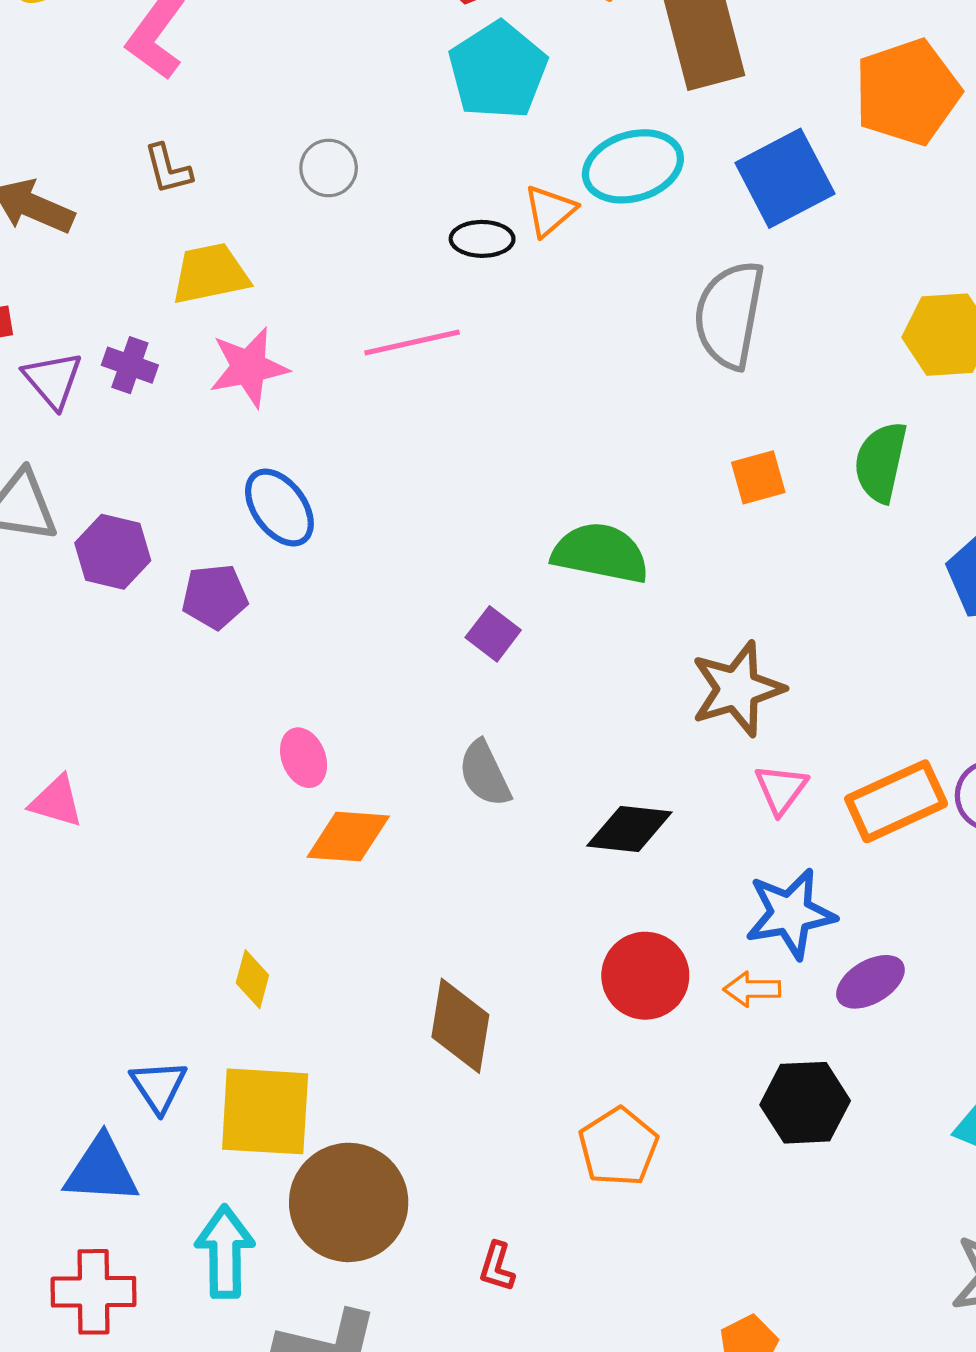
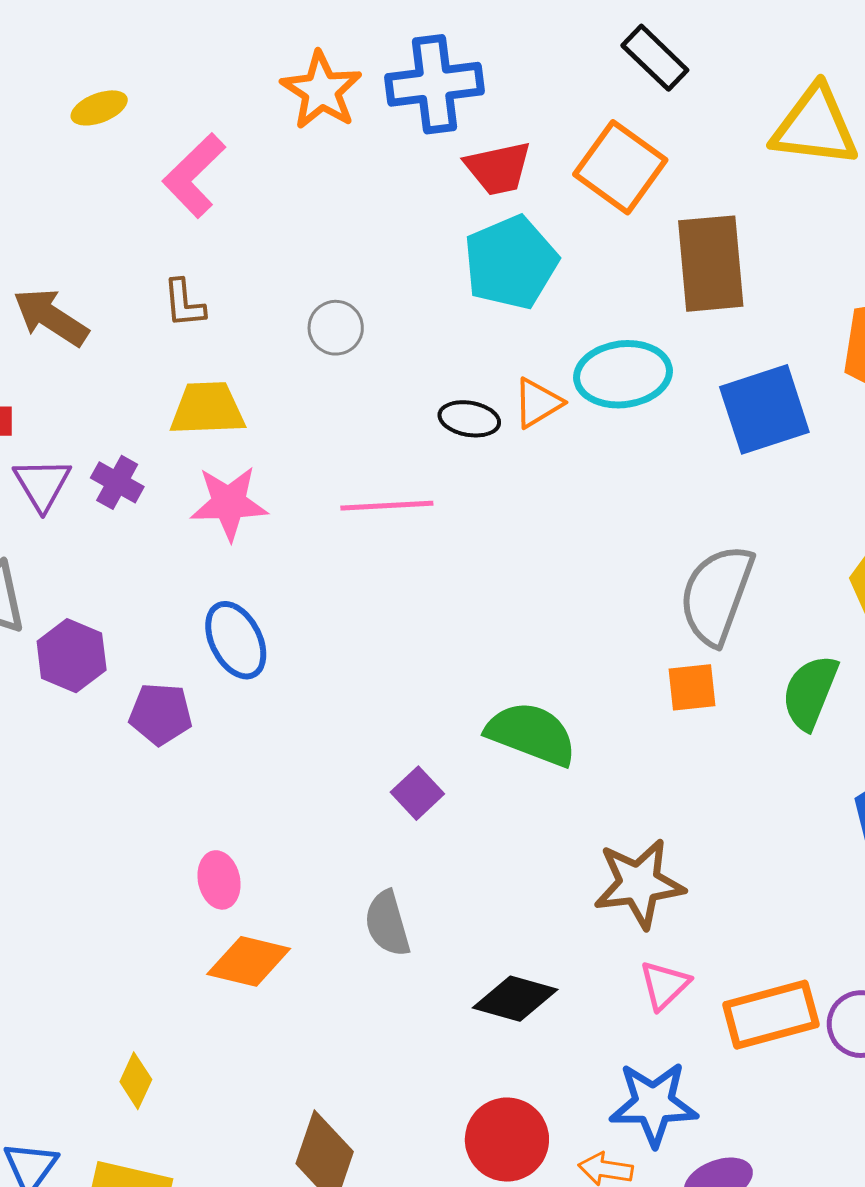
gray semicircle: (729, 315) -> (717, 595), moved

